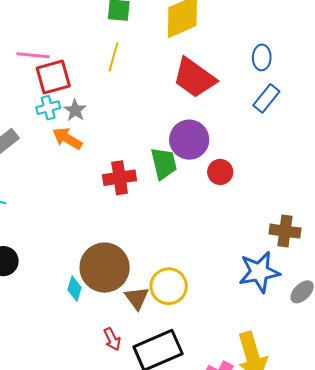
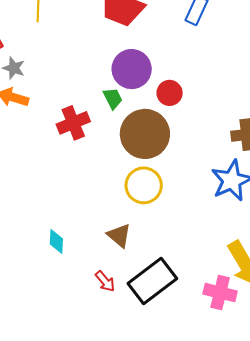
green trapezoid: (164, 163) -> (113, 98), size x0.7
brown circle: (105, 268) -> (145, 134), moved
yellow circle: (169, 286) -> (144, 185), moved

